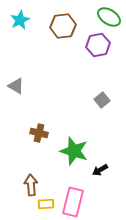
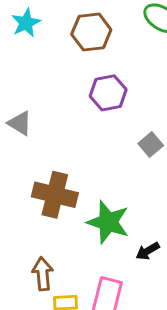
purple hexagon: (98, 45) -> (108, 93), moved
brown cross: (39, 133) -> (55, 195), size x1.6

